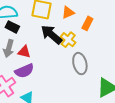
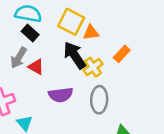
orange triangle: (68, 13) -> (91, 33), moved
purple semicircle: (24, 71) -> (61, 95), moved

